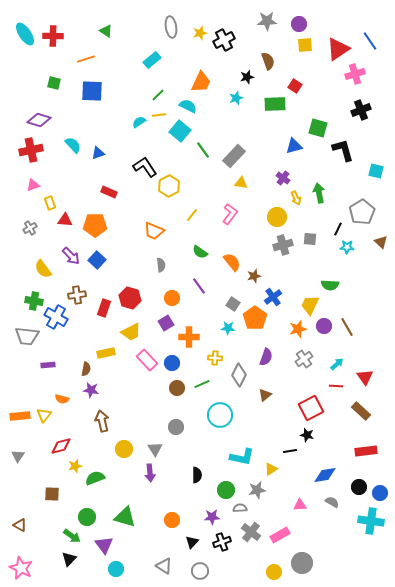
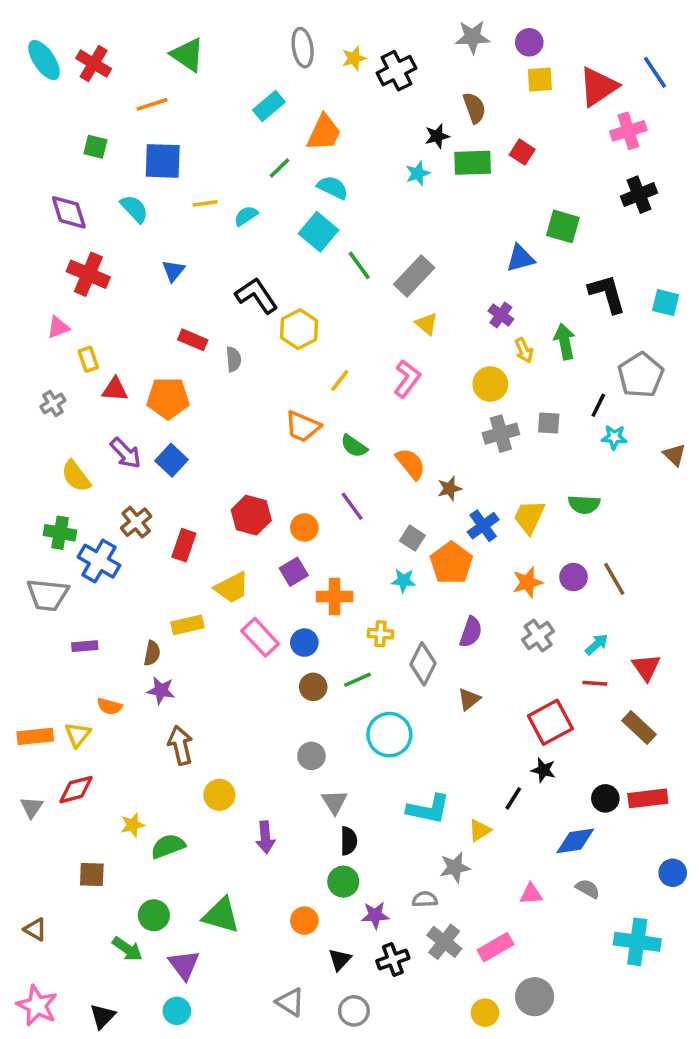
green triangle: (106, 31) -> (187, 55), size x1.5
red cross: (53, 36) -> (94, 64), turned 30
orange trapezoid: (201, 82) -> (324, 133), moved
green rectangle: (275, 104) -> (473, 163), moved
yellow line: (159, 115) -> (205, 203), moved
purple diamond: (39, 120) -> (69, 212), turned 55
cyan semicircle: (73, 145) -> (134, 209), moved
red cross: (31, 150) -> (88, 274), moved, turned 35
black L-shape: (343, 150) -> (607, 294), moved
blue triangle: (98, 153) -> (173, 271), turned -32
yellow triangle: (241, 183) -> (427, 324), turned 32
orange trapezoid: (154, 231) -> (303, 427), moved
brown triangle: (381, 242) -> (674, 455), moved
gray semicircle: (161, 265) -> (234, 359), moved
brown cross: (77, 295) -> (136, 522), turned -30
red hexagon: (130, 298) -> (251, 515), moved
yellow trapezoid: (310, 305) -> (529, 517), moved
red diamond: (61, 446) -> (76, 790), moved
gray triangle: (155, 449) -> (334, 802), moved
black line: (290, 451) -> (513, 798), turned -48
black circle: (359, 487) -> (605, 798), moved
green circle: (226, 490) -> (343, 882), moved
cyan cross: (371, 521) -> (637, 942), moved
black triangle: (69, 559) -> (102, 1016), moved
cyan circle: (116, 569) -> (177, 1011), moved

